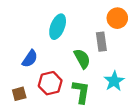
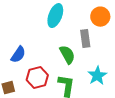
cyan ellipse: (58, 27) -> (55, 16), moved

